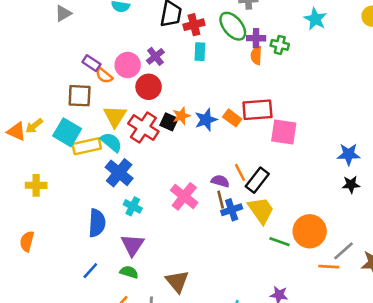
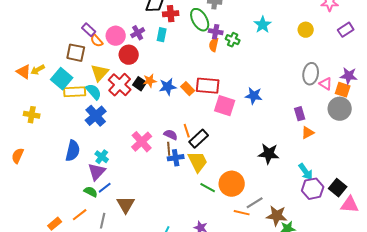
cyan rectangle: (200, 52) -> (162, 35), moved
blue star: (349, 154) -> (254, 96), moved
black star: (351, 184) -> (269, 154), size x1.5
cyan cross: (133, 206) -> (102, 157), moved
blue line: (90, 271) -> (105, 188), moved

